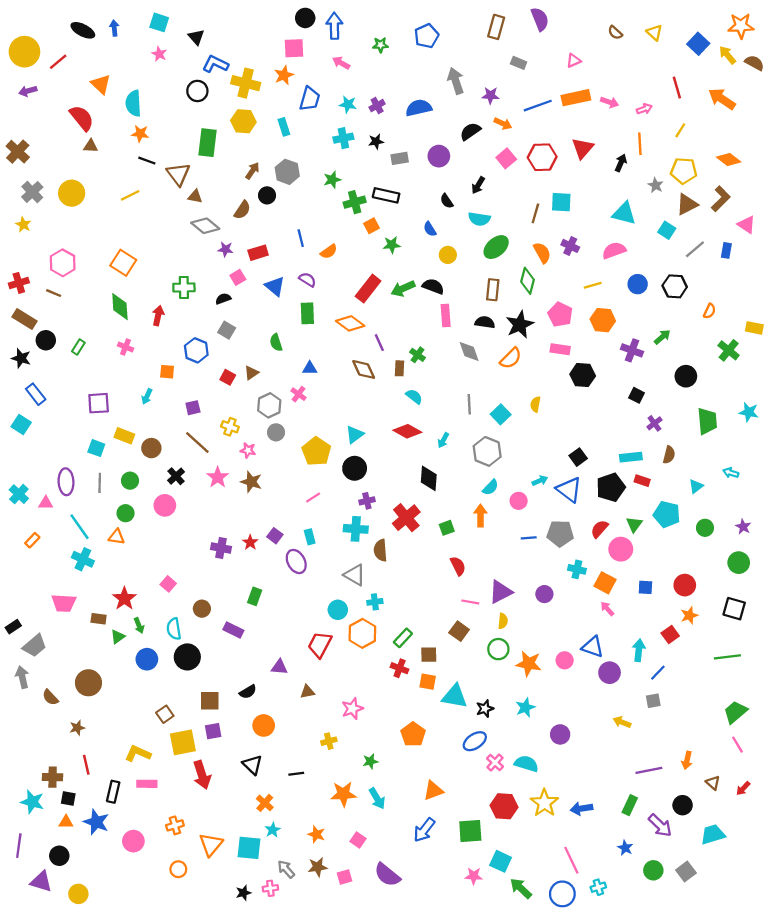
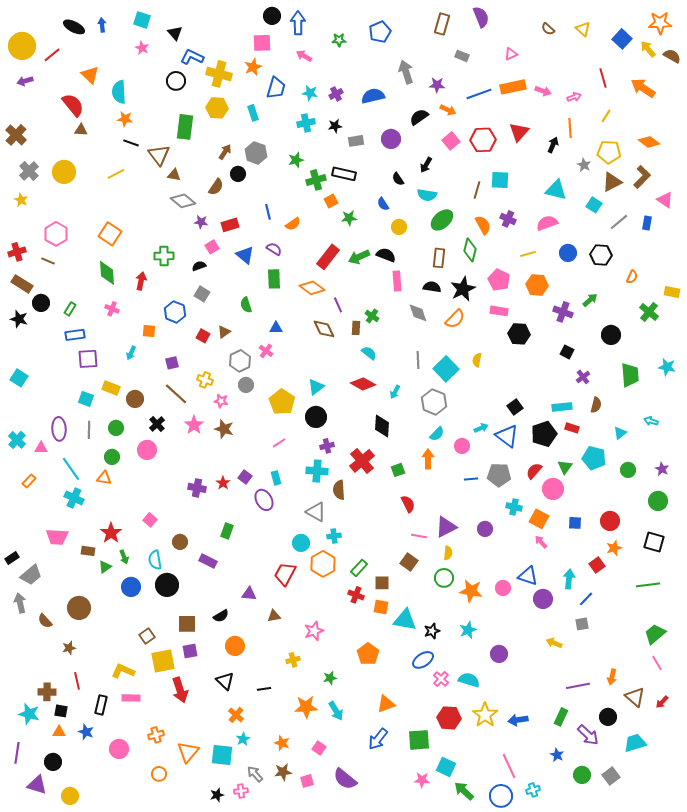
blue rectangle: (36, 394) -> (75, 335), moved, turned -60
cyan square: (501, 414) -> (446, 369), size x1.4
brown triangle: (713, 783) -> (635, 697), size x1.5
blue star: (96, 822) -> (86, 732), size x0.7

